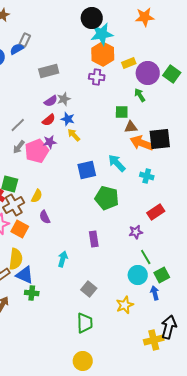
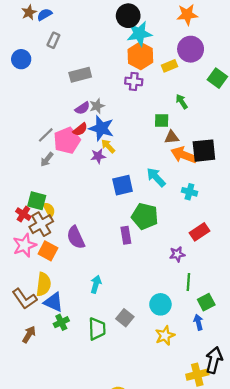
blue semicircle: (17, 49) -> (45, 15), moved
purple circle: (148, 73) -> (191, 49), moved
blue star: (68, 119) -> (101, 128), size x1.6
purple star: (50, 142) -> (98, 156), moved
pink pentagon: (37, 151) -> (67, 141), moved
yellow semicircle: (37, 196) -> (49, 210), moved, turned -56
purple semicircle: (45, 217) -> (76, 237), size x1.5
purple rectangle: (94, 239) -> (126, 235), moved
green line: (146, 257) -> (188, 282), turned 35
cyan circle: (138, 275) -> (160, 304), moved
green cross: (32, 293) -> (61, 322), turned -32
green trapezoid: (85, 323) -> (97, 329), moved

